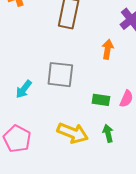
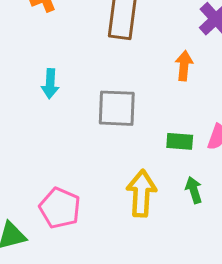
cyan arrow: (24, 89) -> (50, 84), moved, turned -30
yellow arrow: (73, 133) -> (141, 193), turned -104

